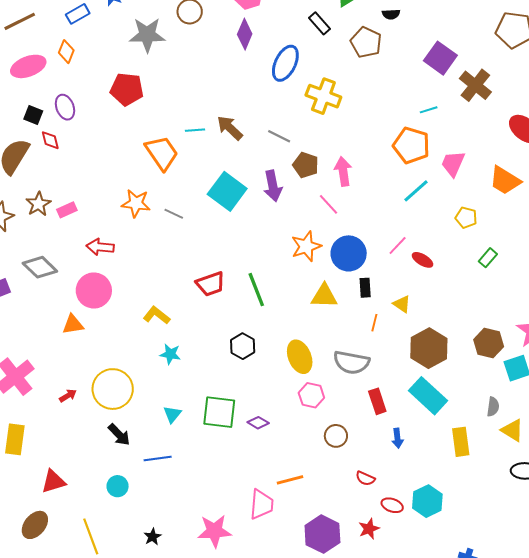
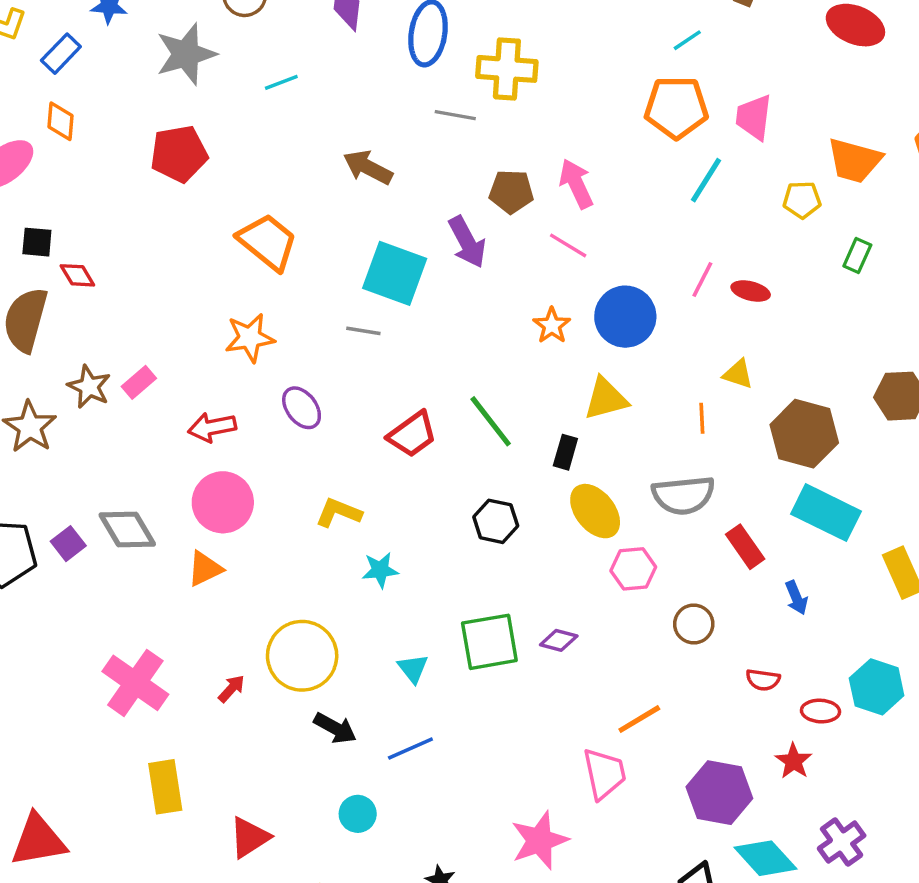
purple ellipse: (65, 107) -> (302, 408), moved
cyan line: (195, 130) -> (281, 82), moved
gray line: (279, 136) -> (455, 115), moved
orange trapezoid: (505, 181) -> (854, 160), moved
gray line: (174, 214) -> (363, 331), moved
orange star: (306, 246) -> (552, 325), size x0.7
gray diamond: (40, 267) -> (127, 529), moved, turned 32
black rectangle: (365, 288) -> (565, 452), moved, turned 36

